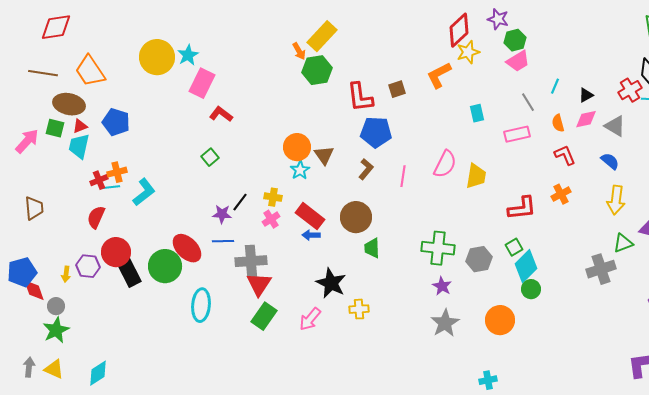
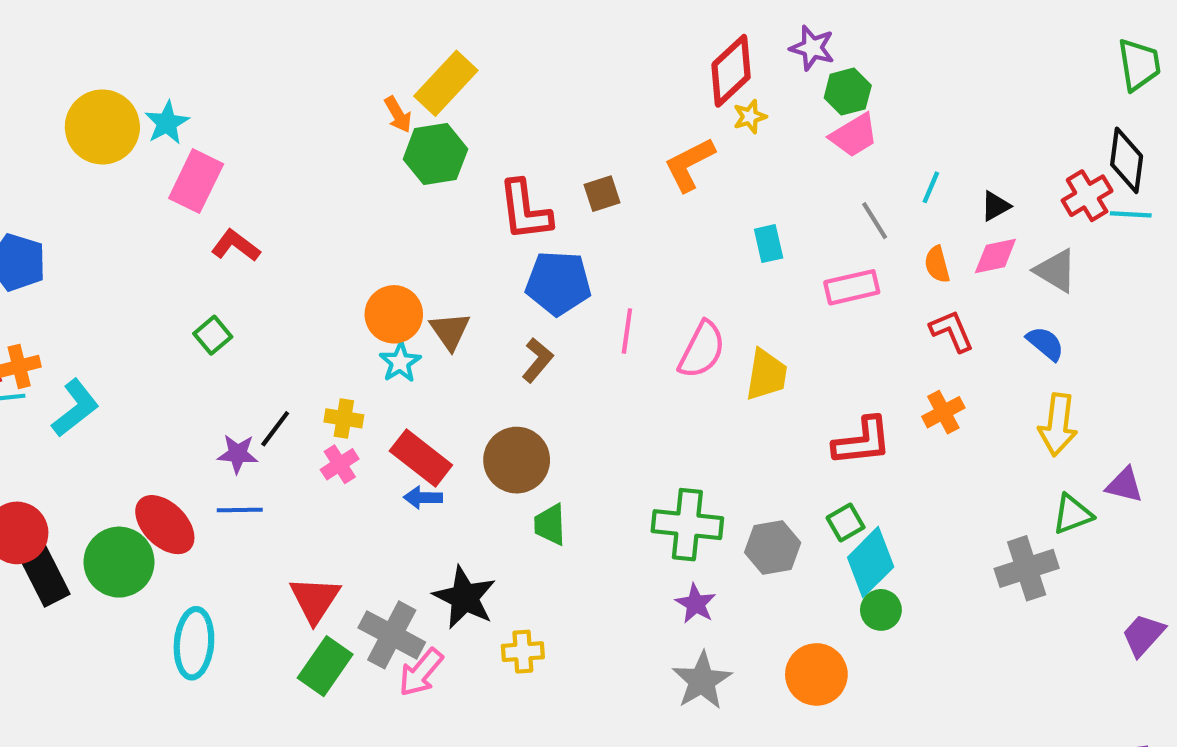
yellow star: (468, 52) -> (750, 117), size x0.7
pink line: (403, 176) -> (627, 331), moved
gray cross: (251, 261) -> (392, 635), moved, turned 32

